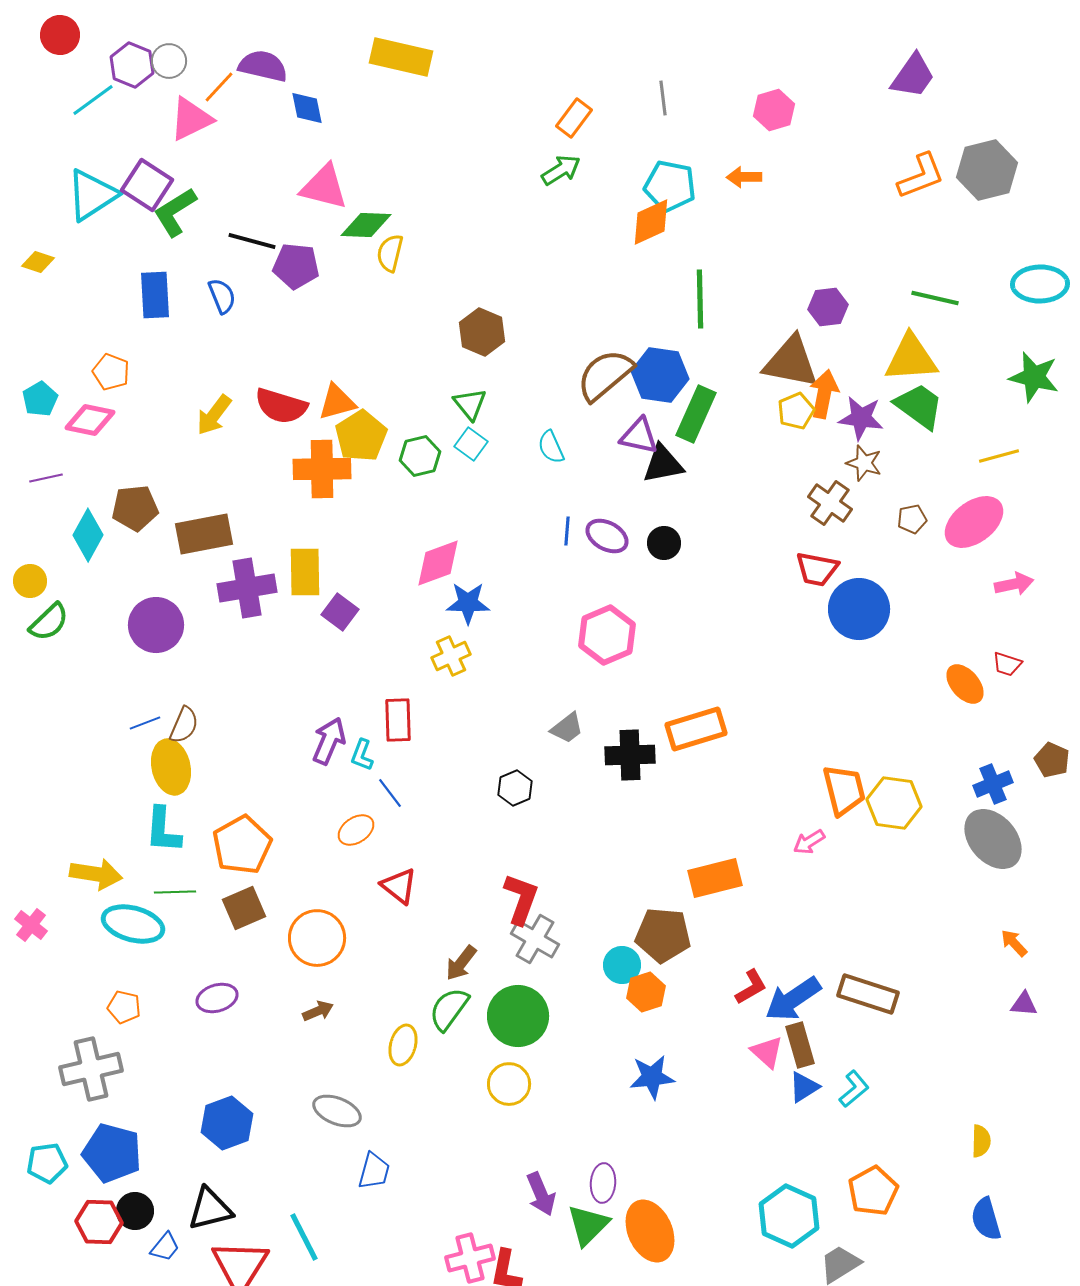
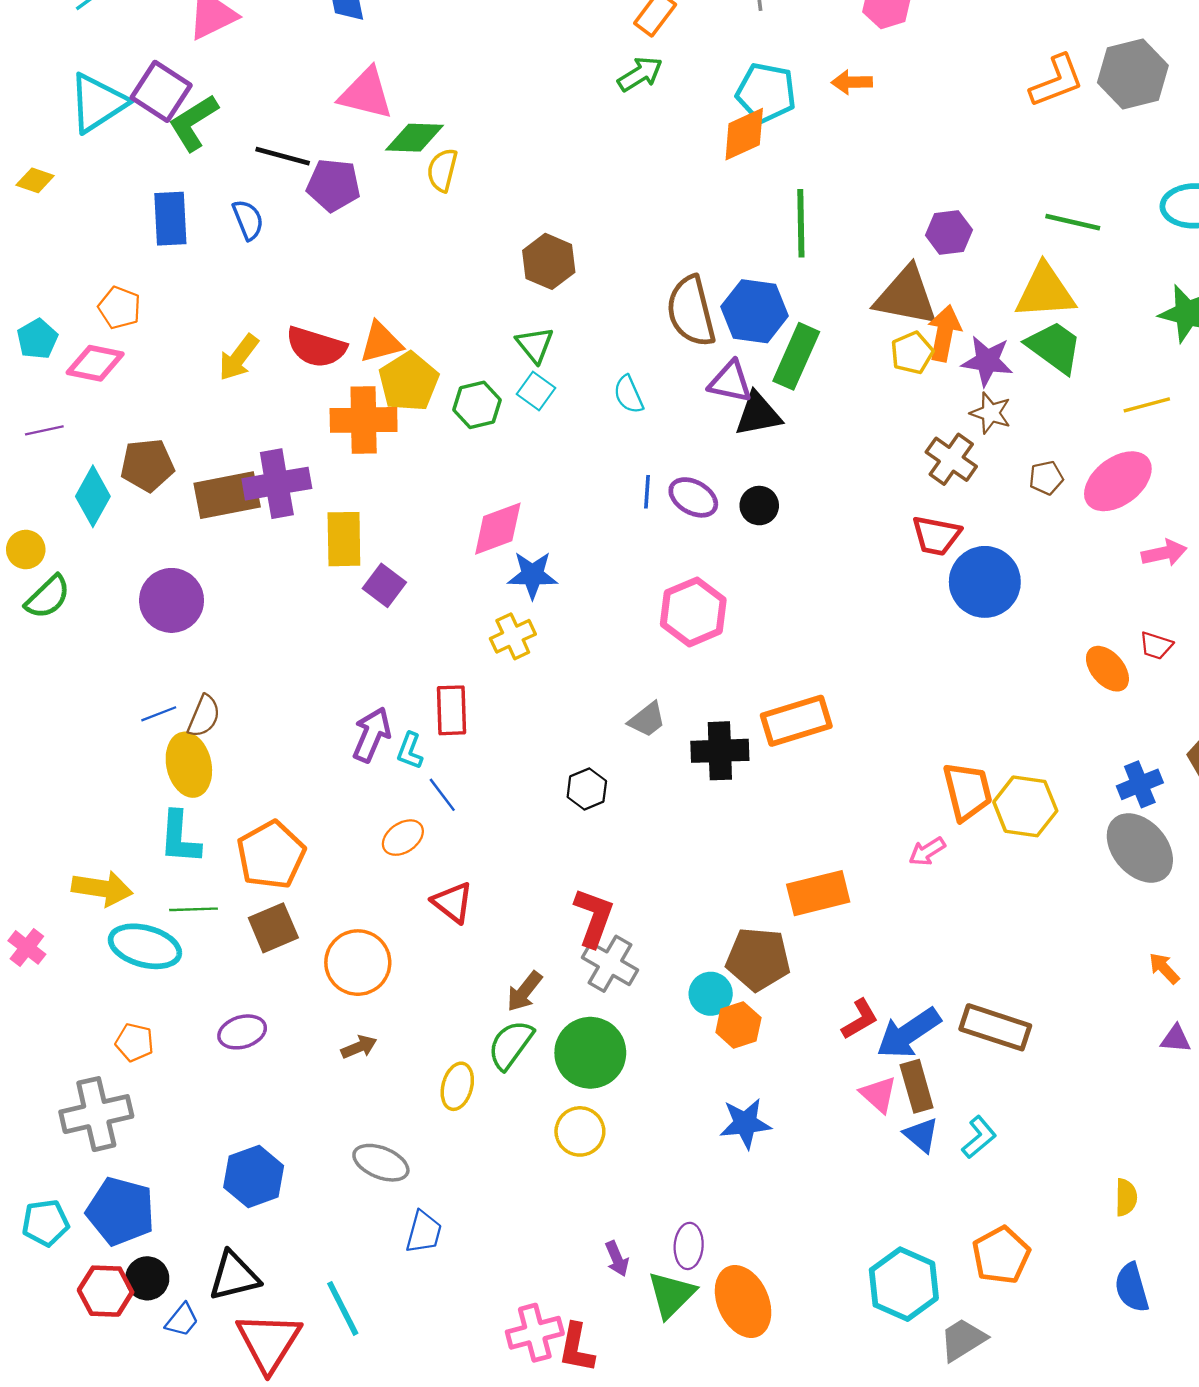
brown semicircle: (605, 375) -> (691, 311), turned -64
purple cross: (247, 588) -> (277, 484), moved
blue triangle: (804, 1087) -> (921, 1135), turned -48
purple arrow: (541, 1194) -> (617, 1259), size x0.7

